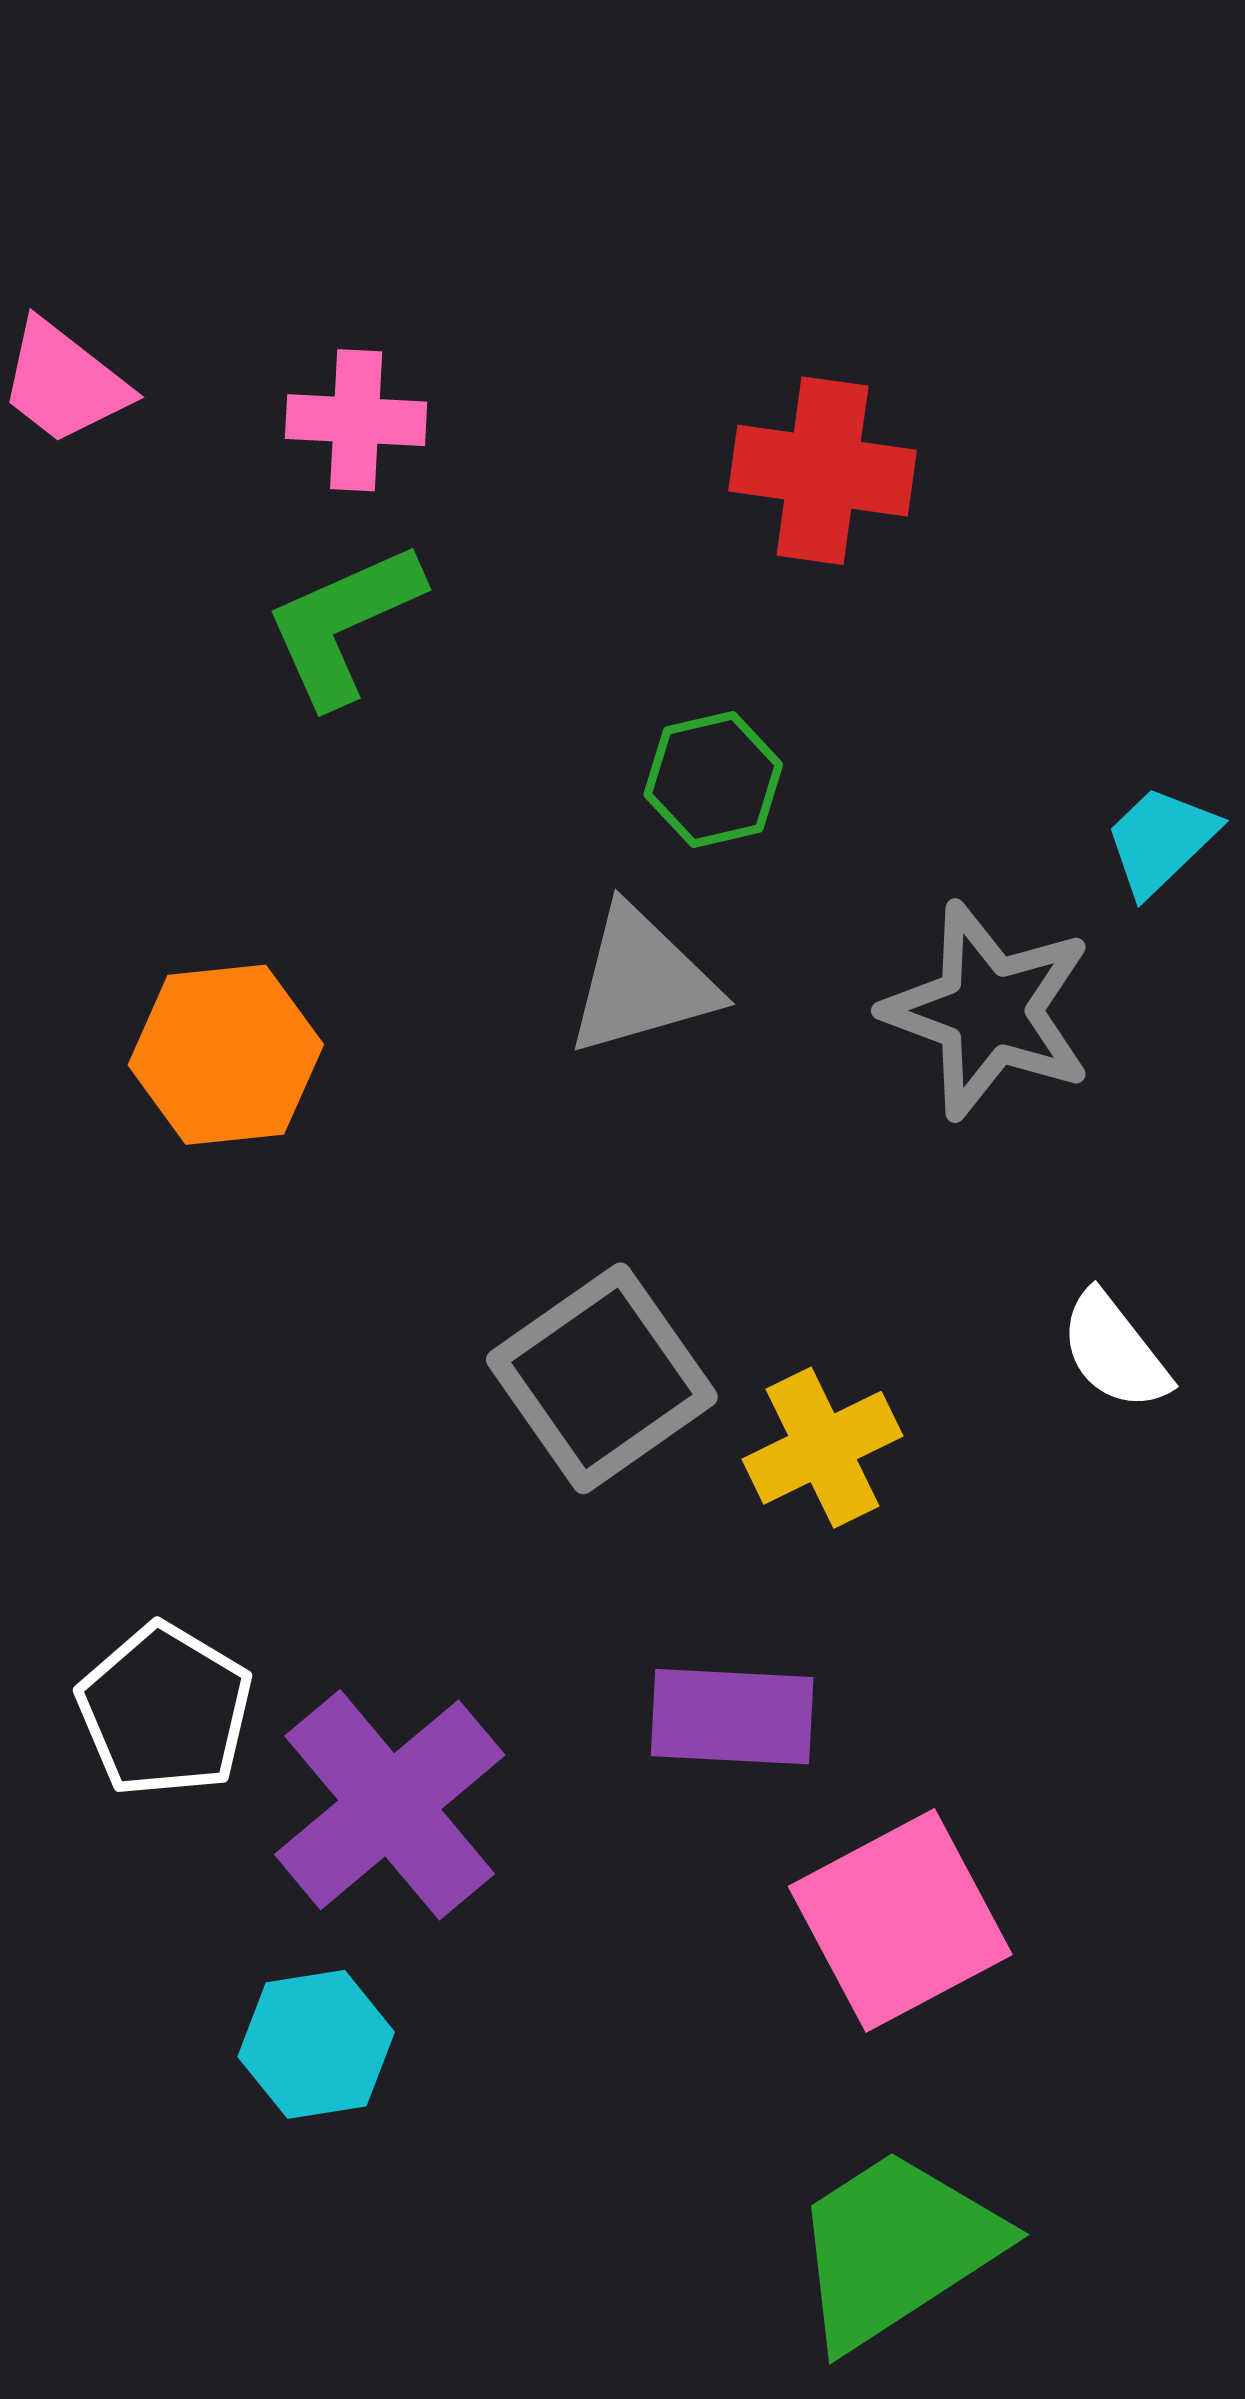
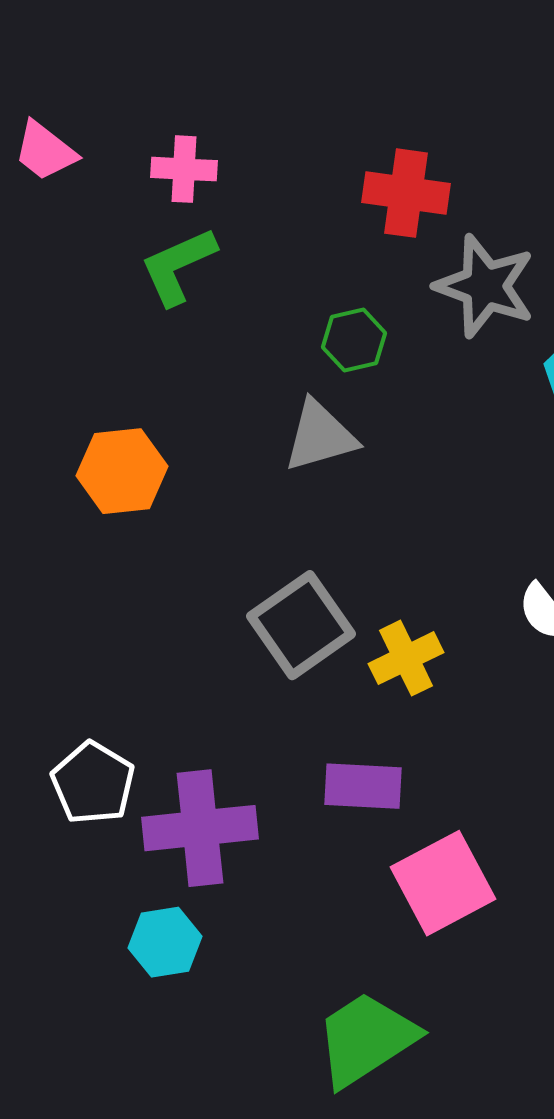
gray star: (988, 1011) -> (485, 286), moved
purple cross: (390, 1805) -> (200, 828), turned 34
green trapezoid: (896, 2248) -> (366, 1039), moved

